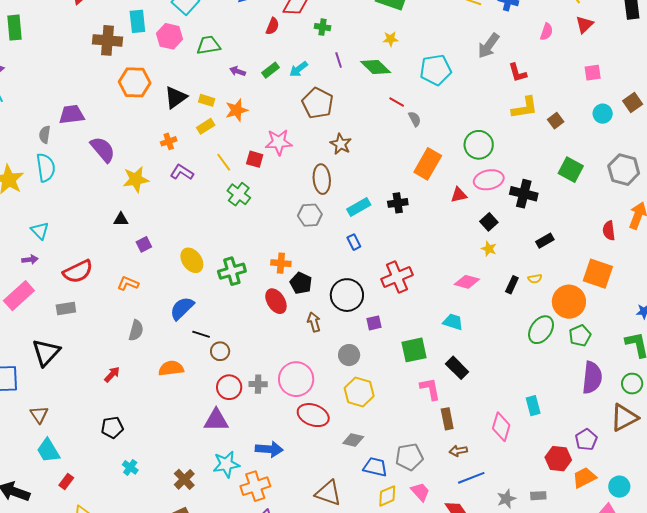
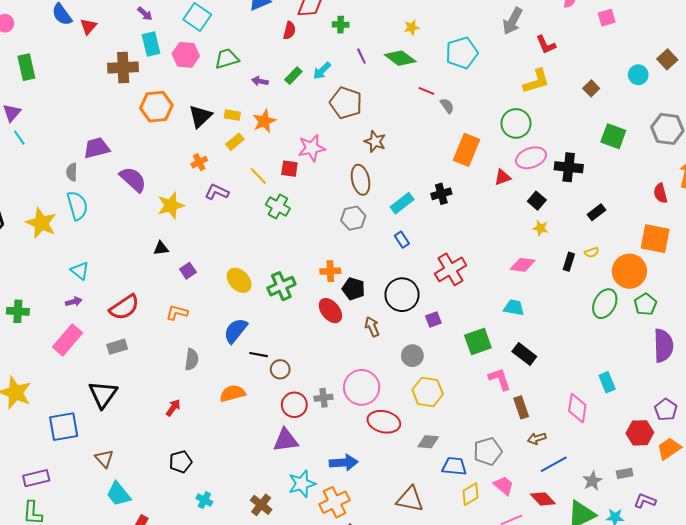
pink square: (593, 73) -> (607, 18), moved
yellow L-shape: (525, 108) -> (536, 81), moved

